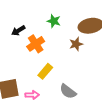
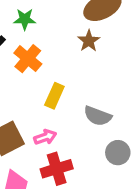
green star: (54, 21) -> (25, 19), moved

